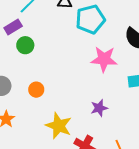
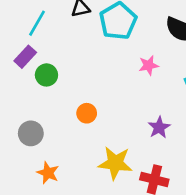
pink star: (104, 59) -> (149, 65), size x0.6
orange circle: (36, 90) -> (87, 113), moved

